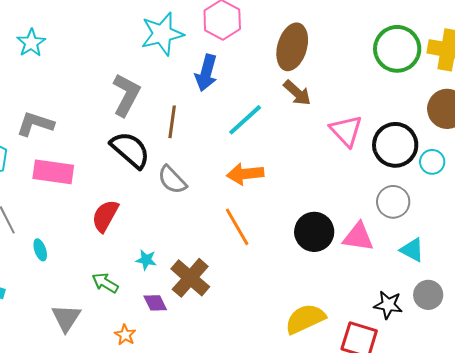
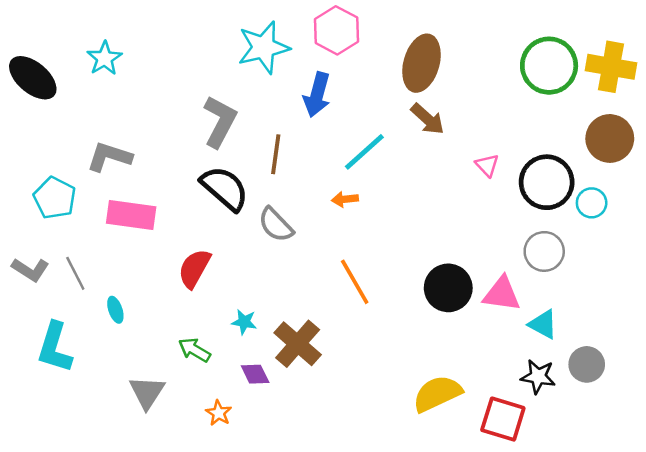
pink triangle: (346, 131) -> (487, 165), size x0.6
orange arrow: (245, 174) -> (345, 199), moved, size x0.6
cyan triangle: (412, 250) -> (543, 324), moved

